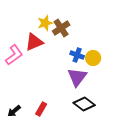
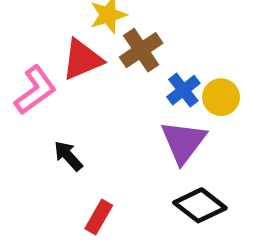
brown cross: (61, 28) -> (141, 50), moved
blue cross: (77, 55) -> (183, 90), turned 32
black arrow: (14, 111) -> (68, 156), moved, turned 88

